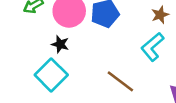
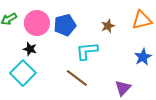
cyan L-shape: (152, 47) -> (87, 51), moved, turned 35

